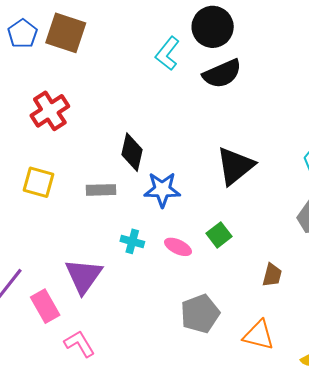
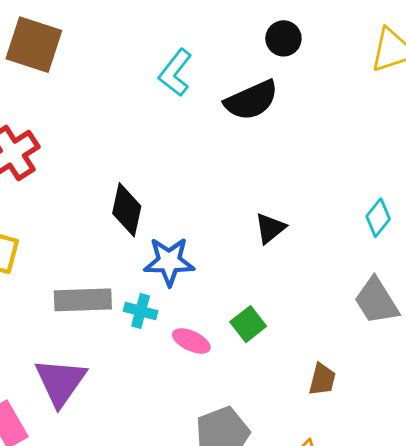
black circle: (213, 27) -> (283, 38), moved, size x0.6
black triangle: (235, 166) -> (270, 228), size x0.6
gray rectangle: (101, 190) -> (83, 300), moved, size x1.4
cyan cross: (132, 241) -> (141, 311), moved

